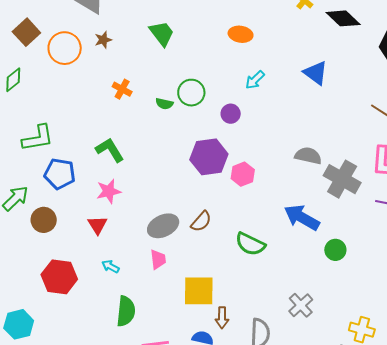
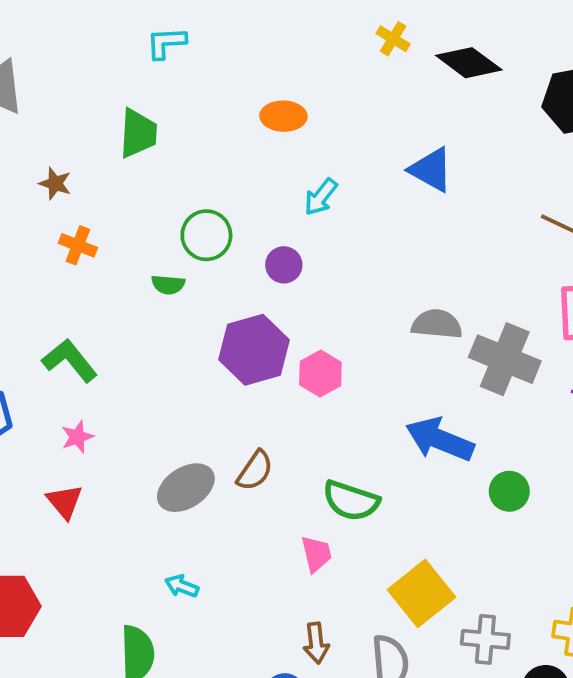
green trapezoid: (162, 33) -> (138, 133), turned 48
brown star: (103, 40) -> (55, 183), moved, turned -30
green semicircle: (164, 104) -> (168, 285), moved
pink star: (109, 191) -> (77, 437), size x0.7
pink trapezoid: (158, 259) -> (316, 554), moved
cyan arrow: (110, 266) -> (182, 586), moved
yellow square: (199, 291) -> (421, 593), moved, turned -32
gray cross: (301, 305) -> (485, 639), moved, turned -35

